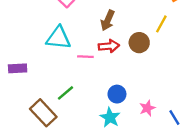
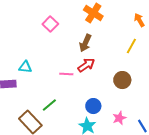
cyan triangle: (58, 38) -> (25, 67), moved, size x0.6
brown circle: (139, 43) -> (122, 80), moved
red arrow: (109, 46) -> (86, 65), turned -30

